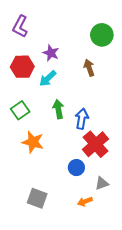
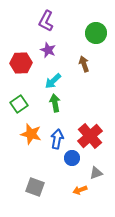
purple L-shape: (20, 26) -> (46, 21), moved
cyan arrow: (48, 78) -> (53, 81), moved
blue arrow: (82, 119) -> (57, 139), moved

